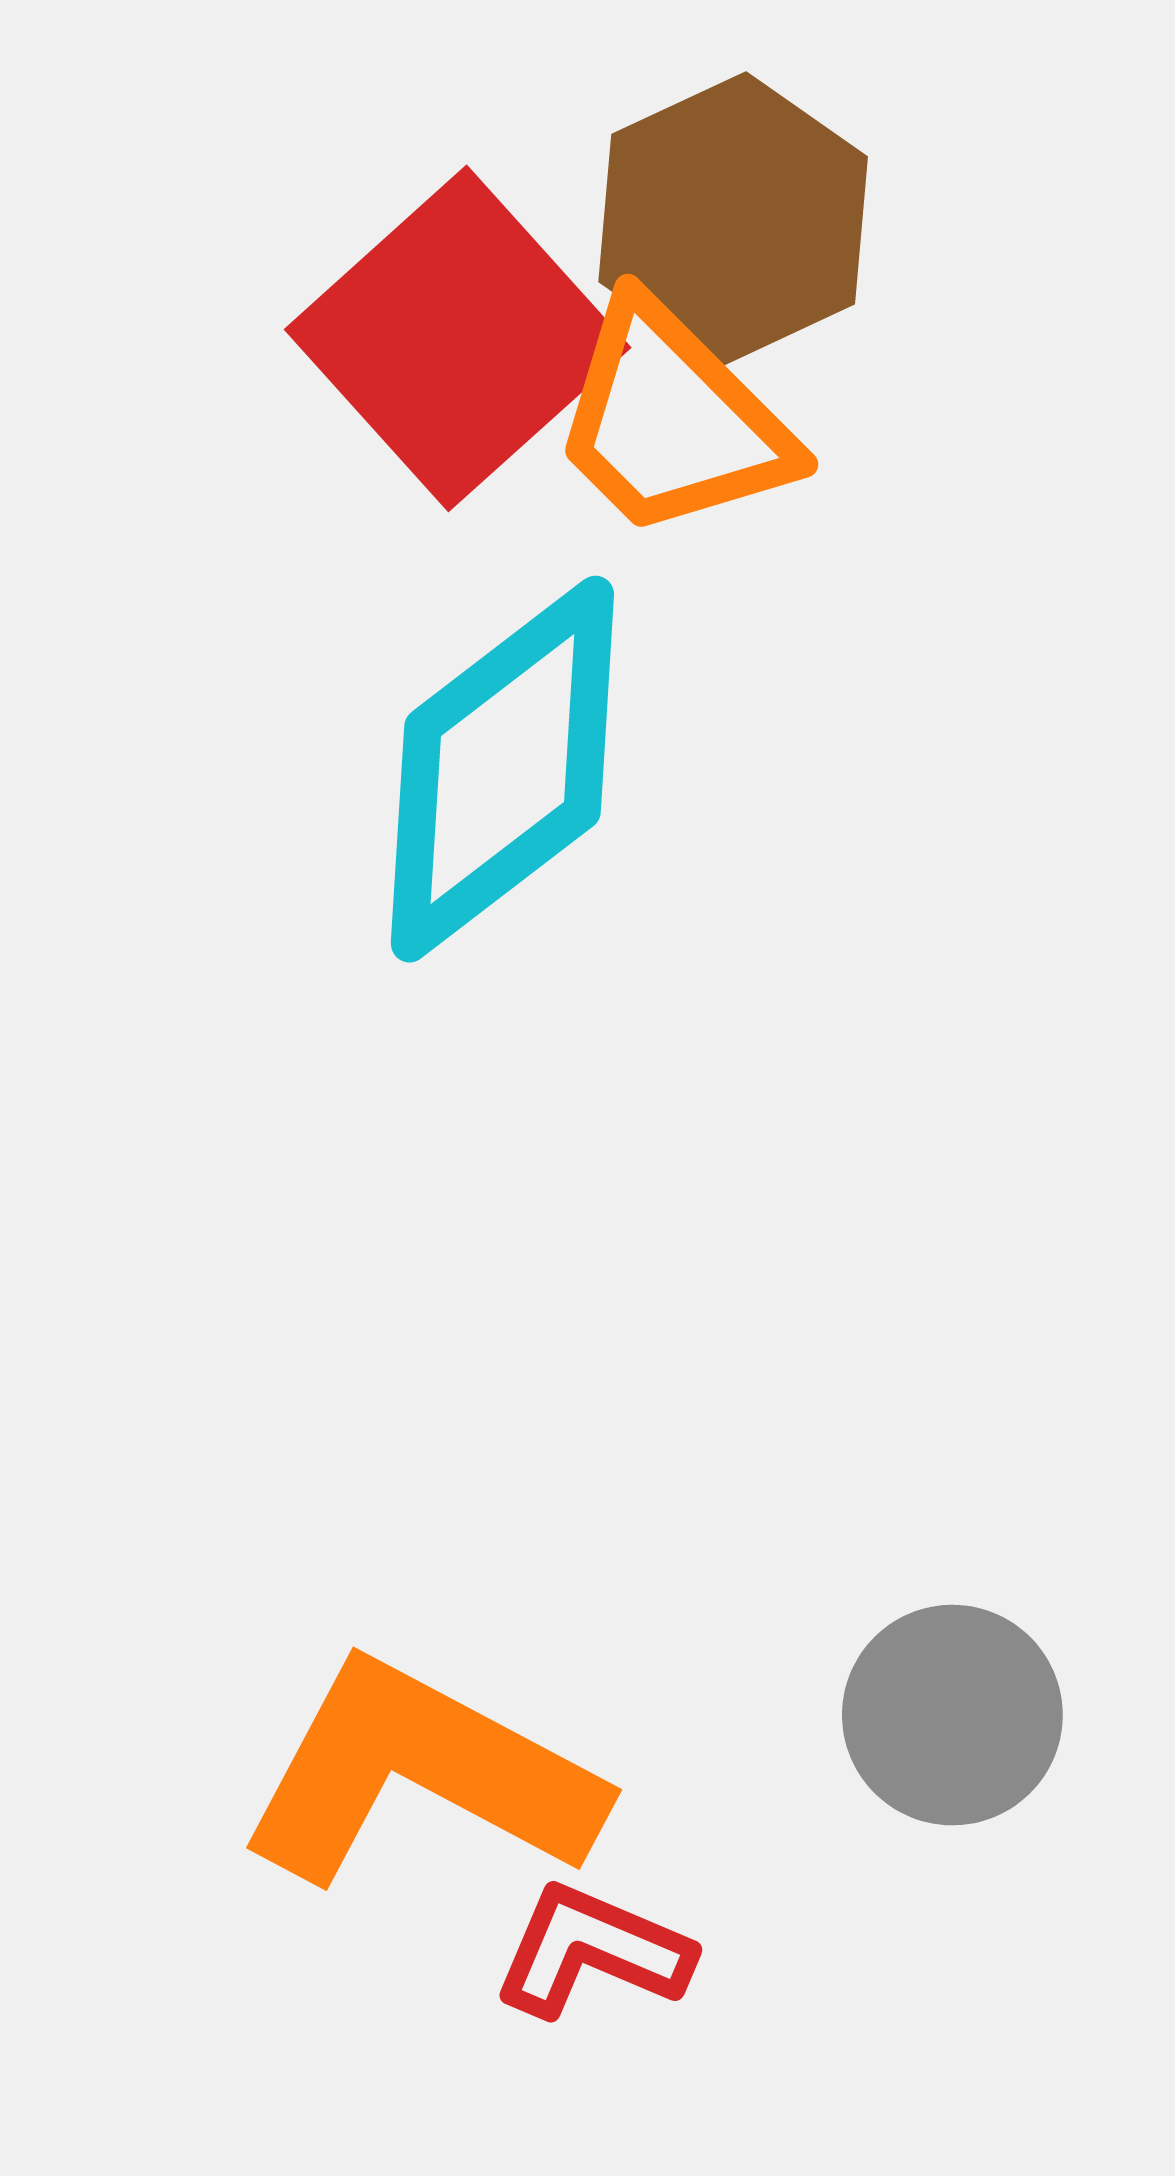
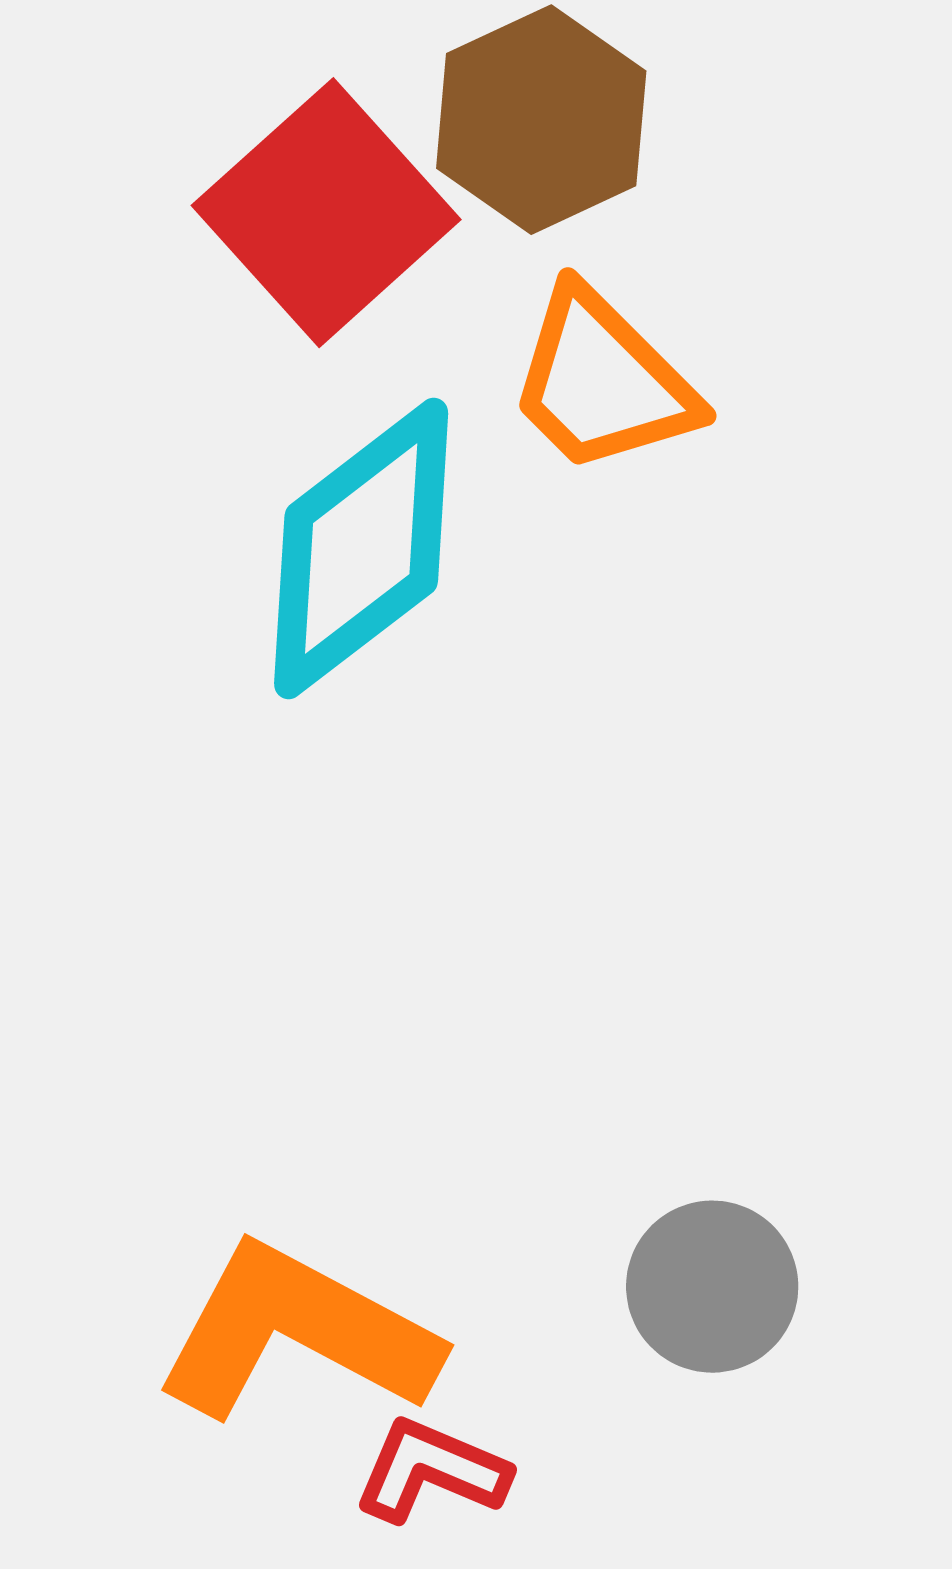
orange trapezoid: (672, 420) -> (602, 382), moved

